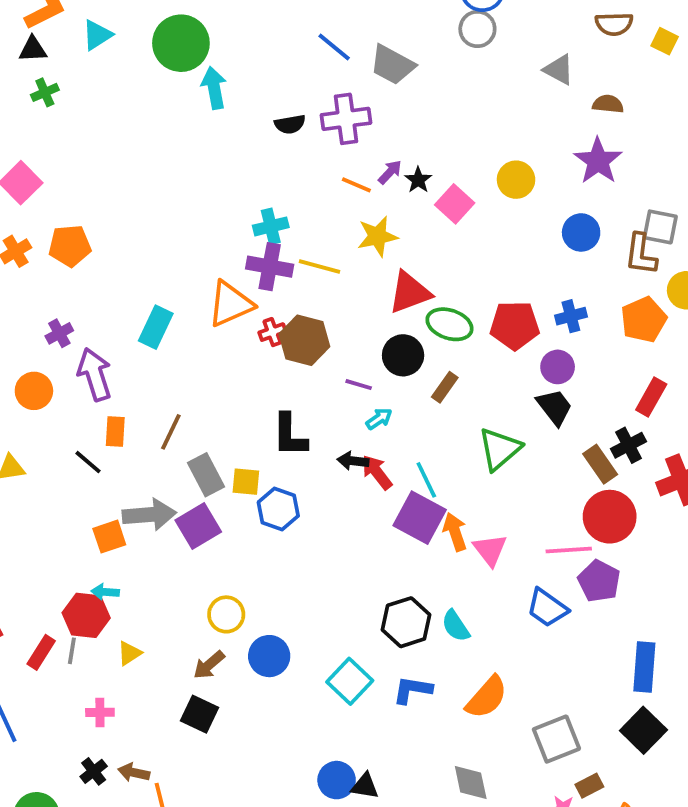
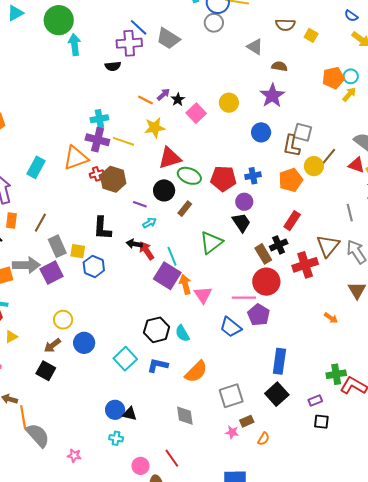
purple cross: (346, 119) -> (129, 43), moved

